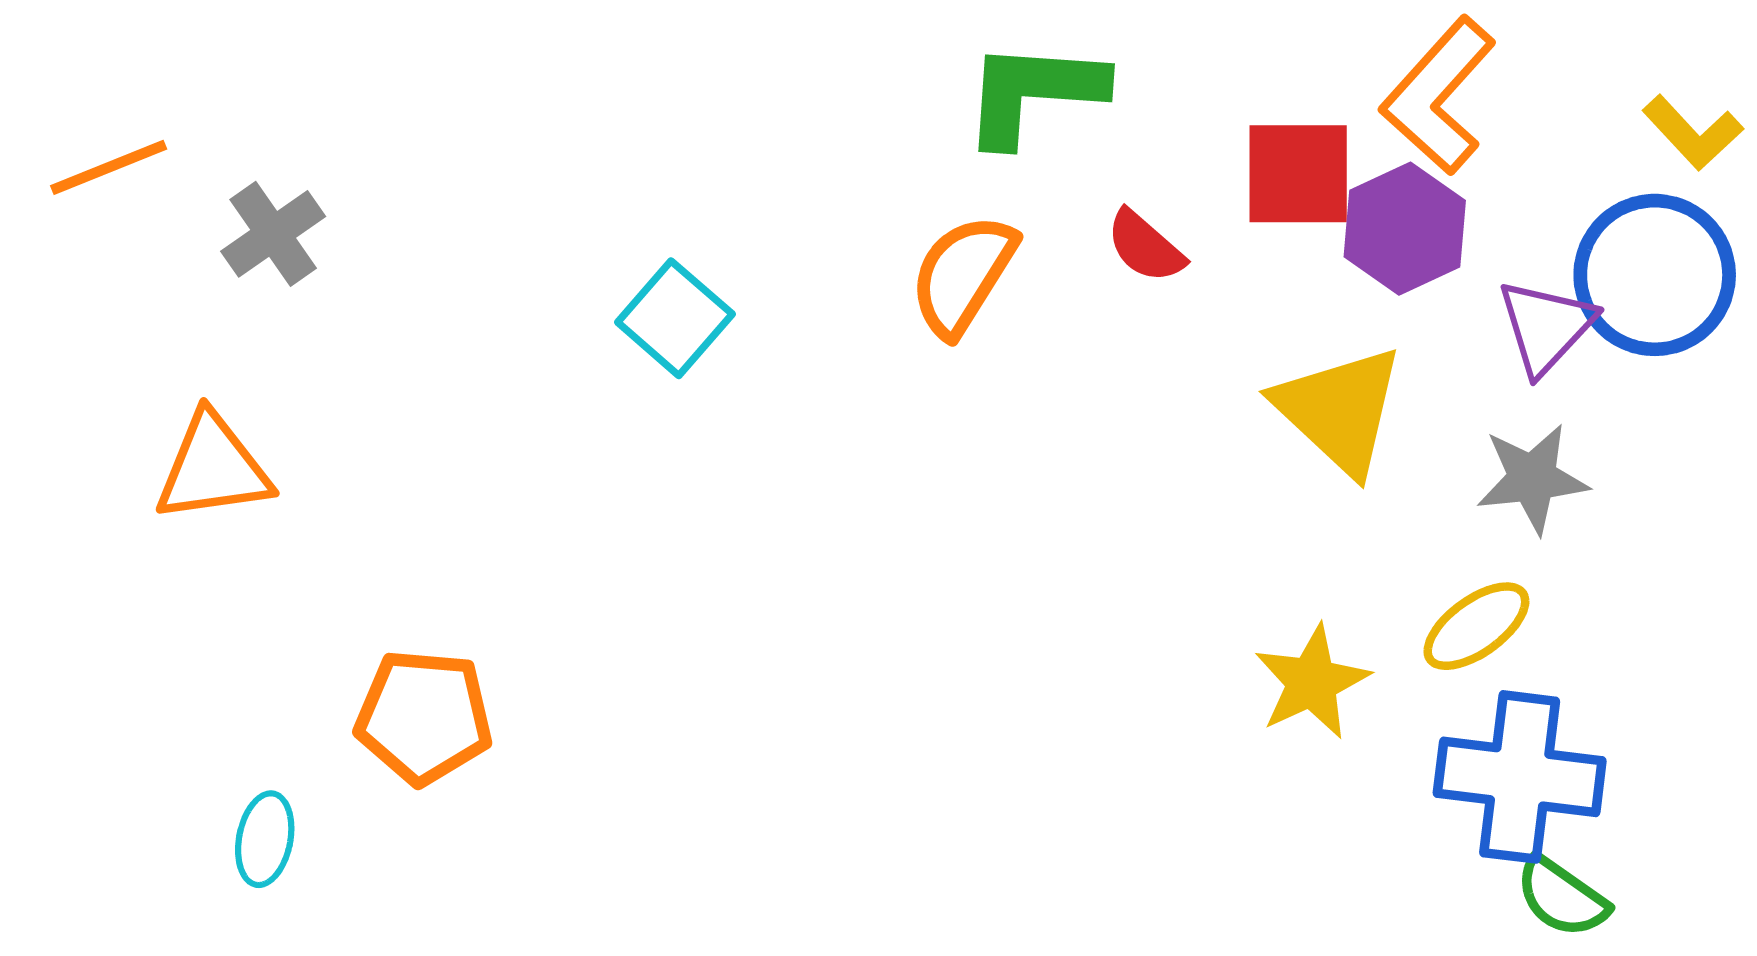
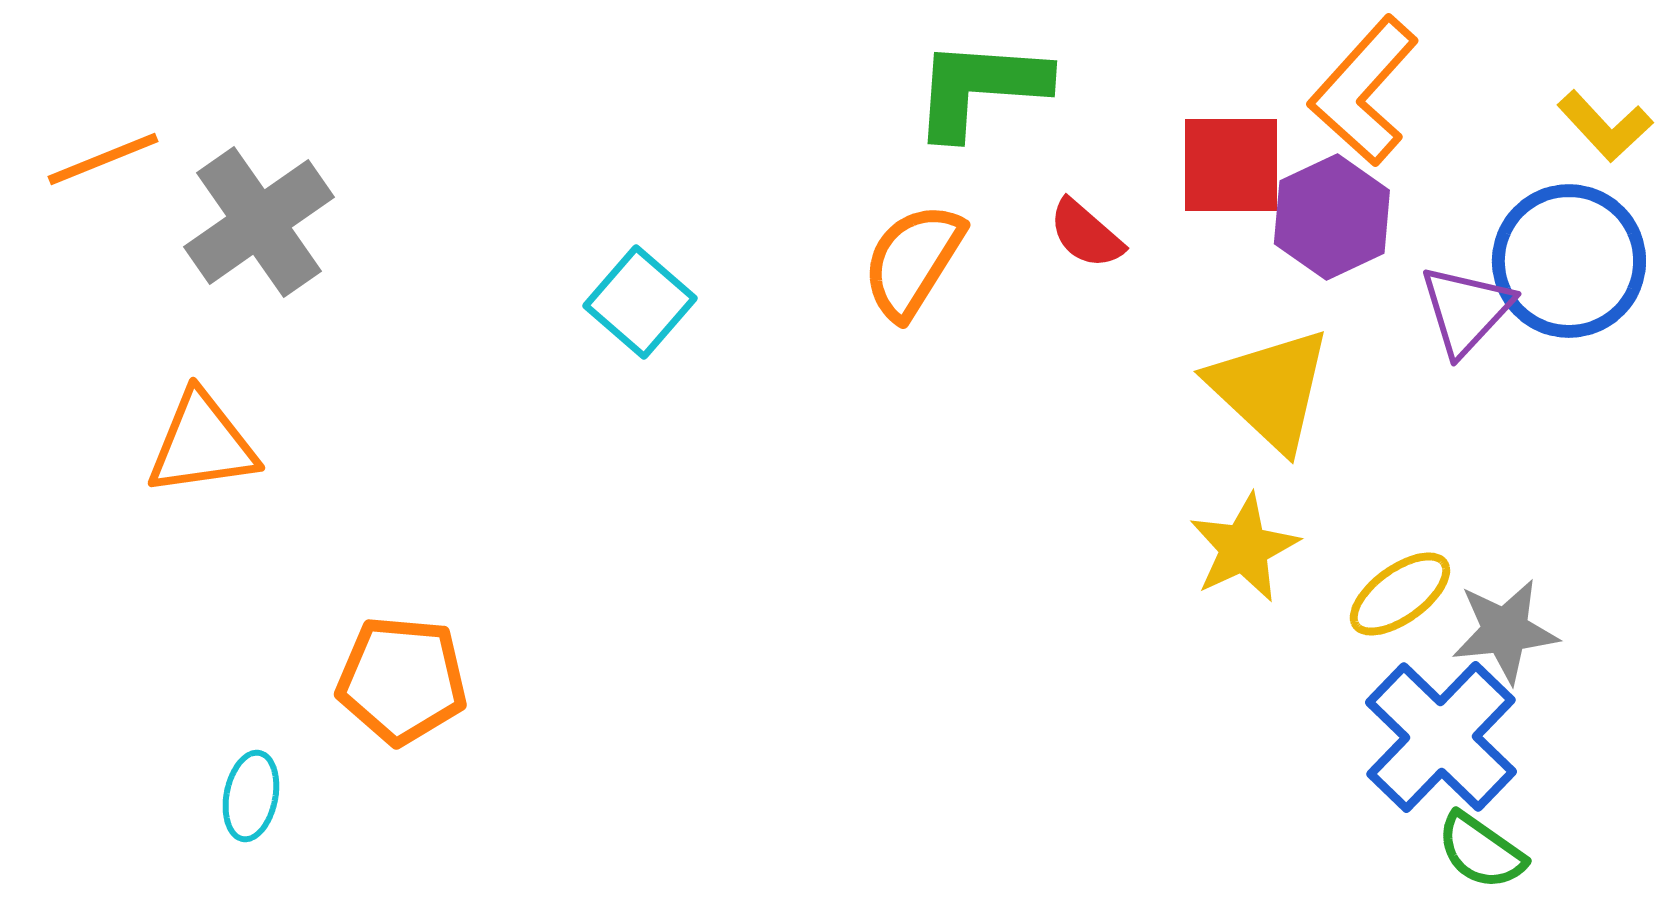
gray cross: (273, 234) -> (259, 222), size x1.5
gray star: (1532, 479) -> (1505, 631), moved
yellow star: (1312, 682) -> (1244, 548), moved
blue cross: (1520, 777) -> (1441, 737), turned 37

